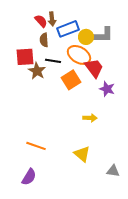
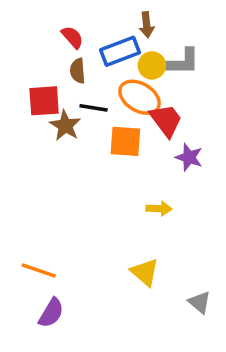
brown arrow: (52, 19) -> (147, 25), moved
orange square: (71, 80) -> (125, 141), turned 36
orange line: (36, 146) -> (39, 270), moved
gray triangle: (113, 171) -> (200, 302), turned 32

